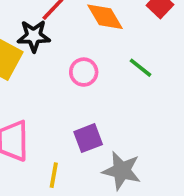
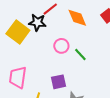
green line: (141, 68) -> (80, 55), moved

